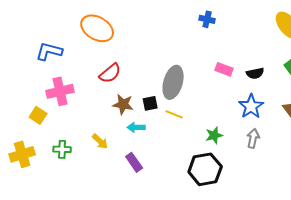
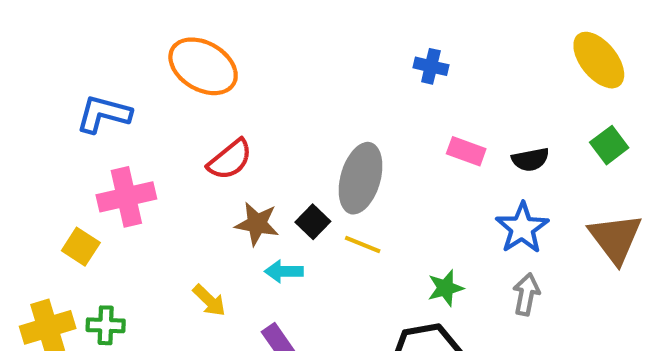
blue cross: (207, 19) -> (431, 66), moved
black square: (150, 103) -> (313, 222), turned -35
green cross: (62, 149) -> (106, 325), moved

